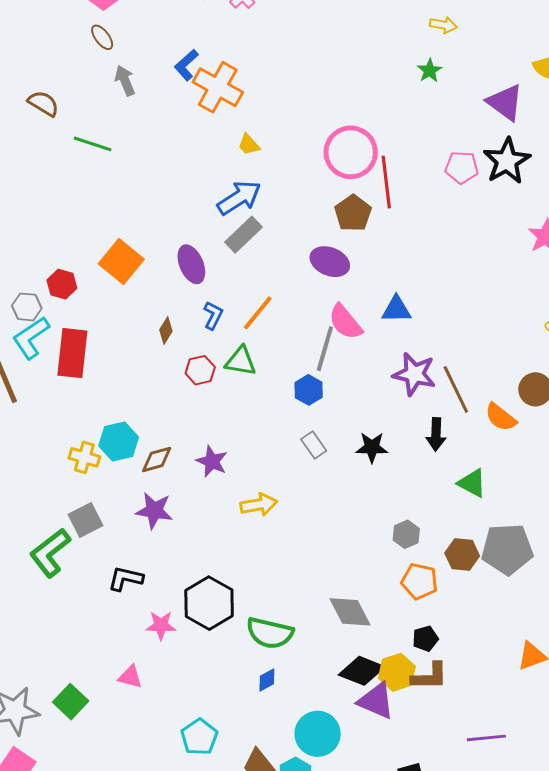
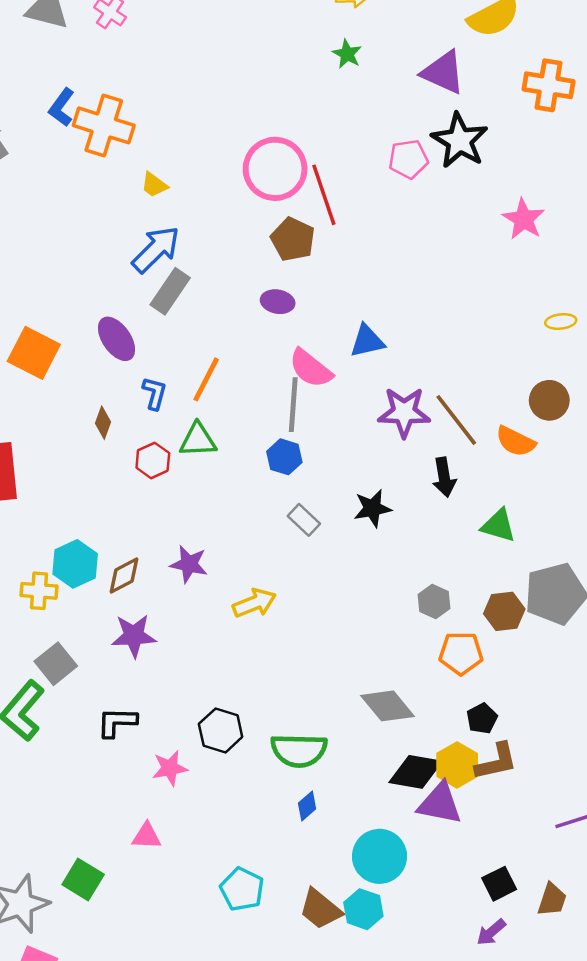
purple ellipse: (330, 262) -> (278, 302), size x0.7
black hexagon: (209, 603) -> (221, 730), size x0.7

